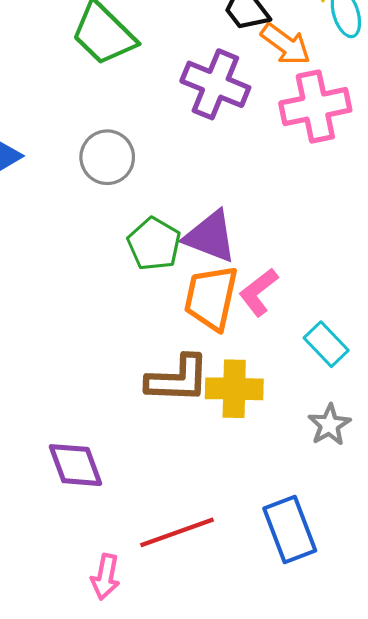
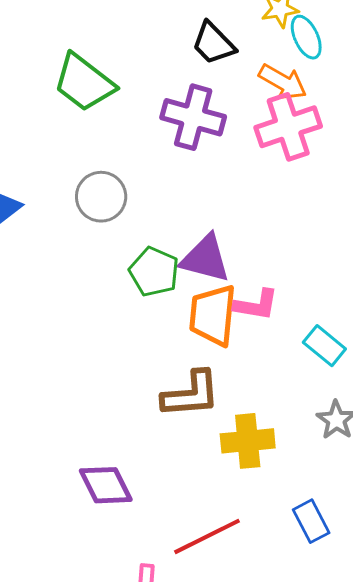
orange arrow: (286, 44) -> (283, 82), moved
pink L-shape: (258, 292) -> (256, 305), turned -126
yellow cross: (234, 389) -> (248, 441), moved
blue rectangle: (290, 529) -> (311, 521), size x0.7

